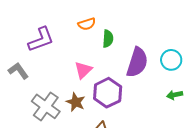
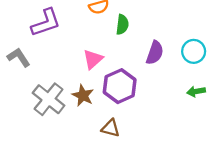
purple semicircle: (137, 62) -> (155, 53), size x0.7

